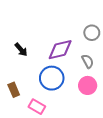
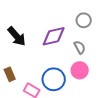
black arrow: (21, 50) -> (17, 36), size x1.5
blue circle: (52, 78) -> (54, 79), moved

